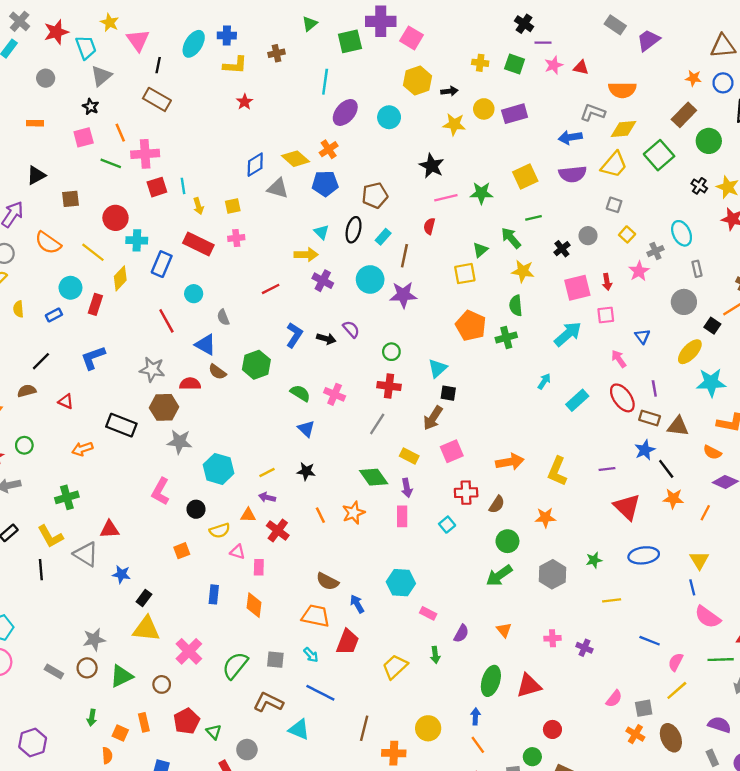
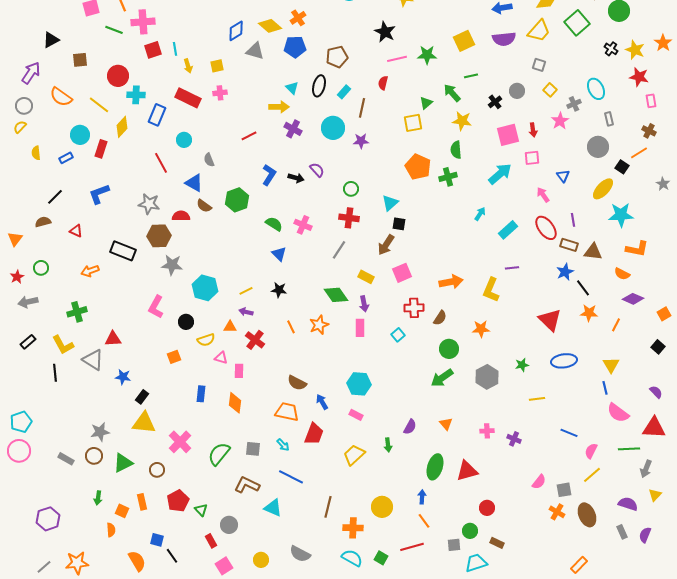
purple star: (403, 295) -> (361, 141), size x0.7
purple line: (607, 469) -> (512, 268), moved
pink rectangle: (428, 613) -> (356, 415), moved

